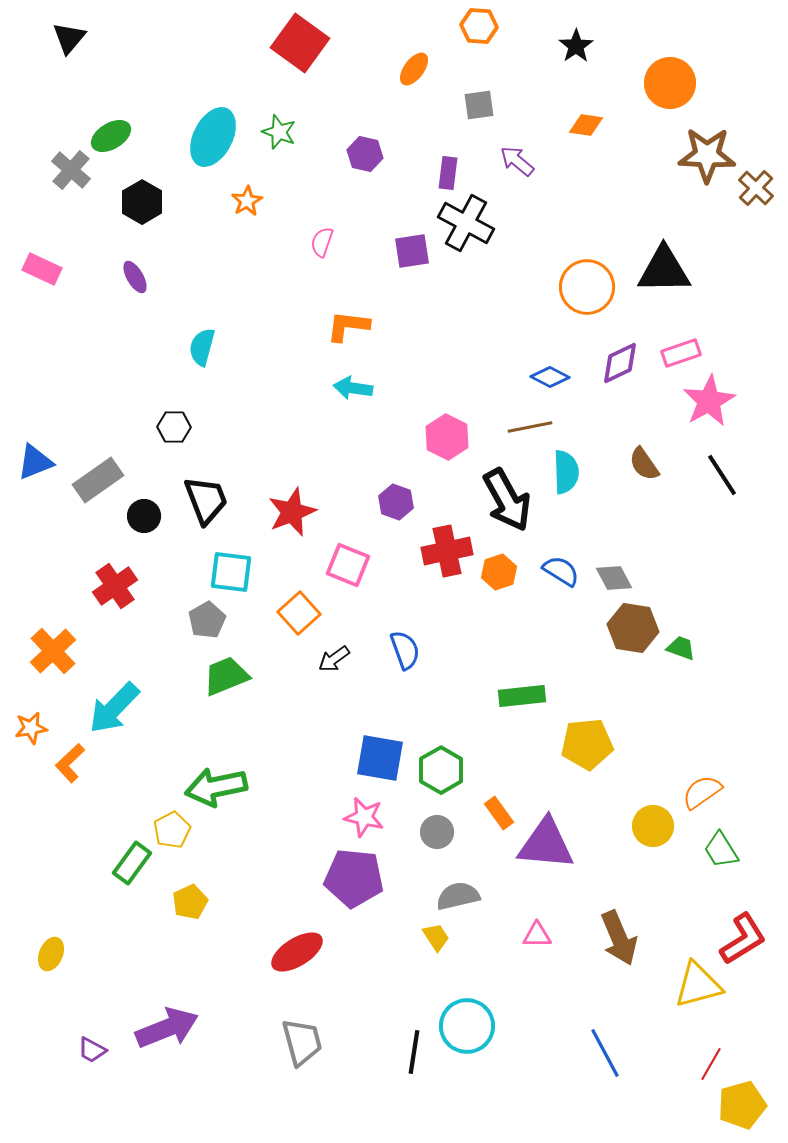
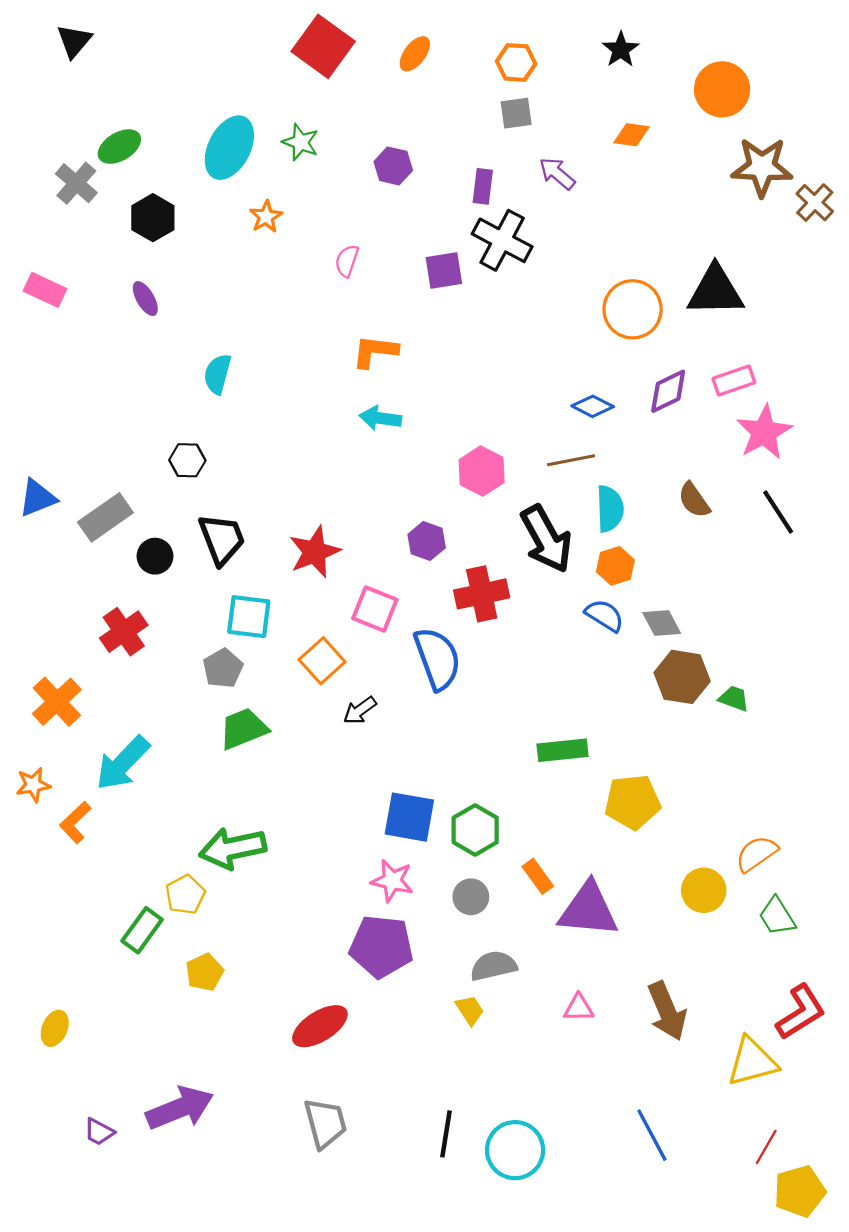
orange hexagon: (479, 26) -> (516, 62), moved
orange ellipse: (414, 69) -> (415, 54), moved
orange hexagon: (499, 572) -> (615, 566), moved
blue semicircle: (405, 650) -> (437, 659), moved, size x1.5
cyan circle: (467, 1026) -> (515, 1150), moved

